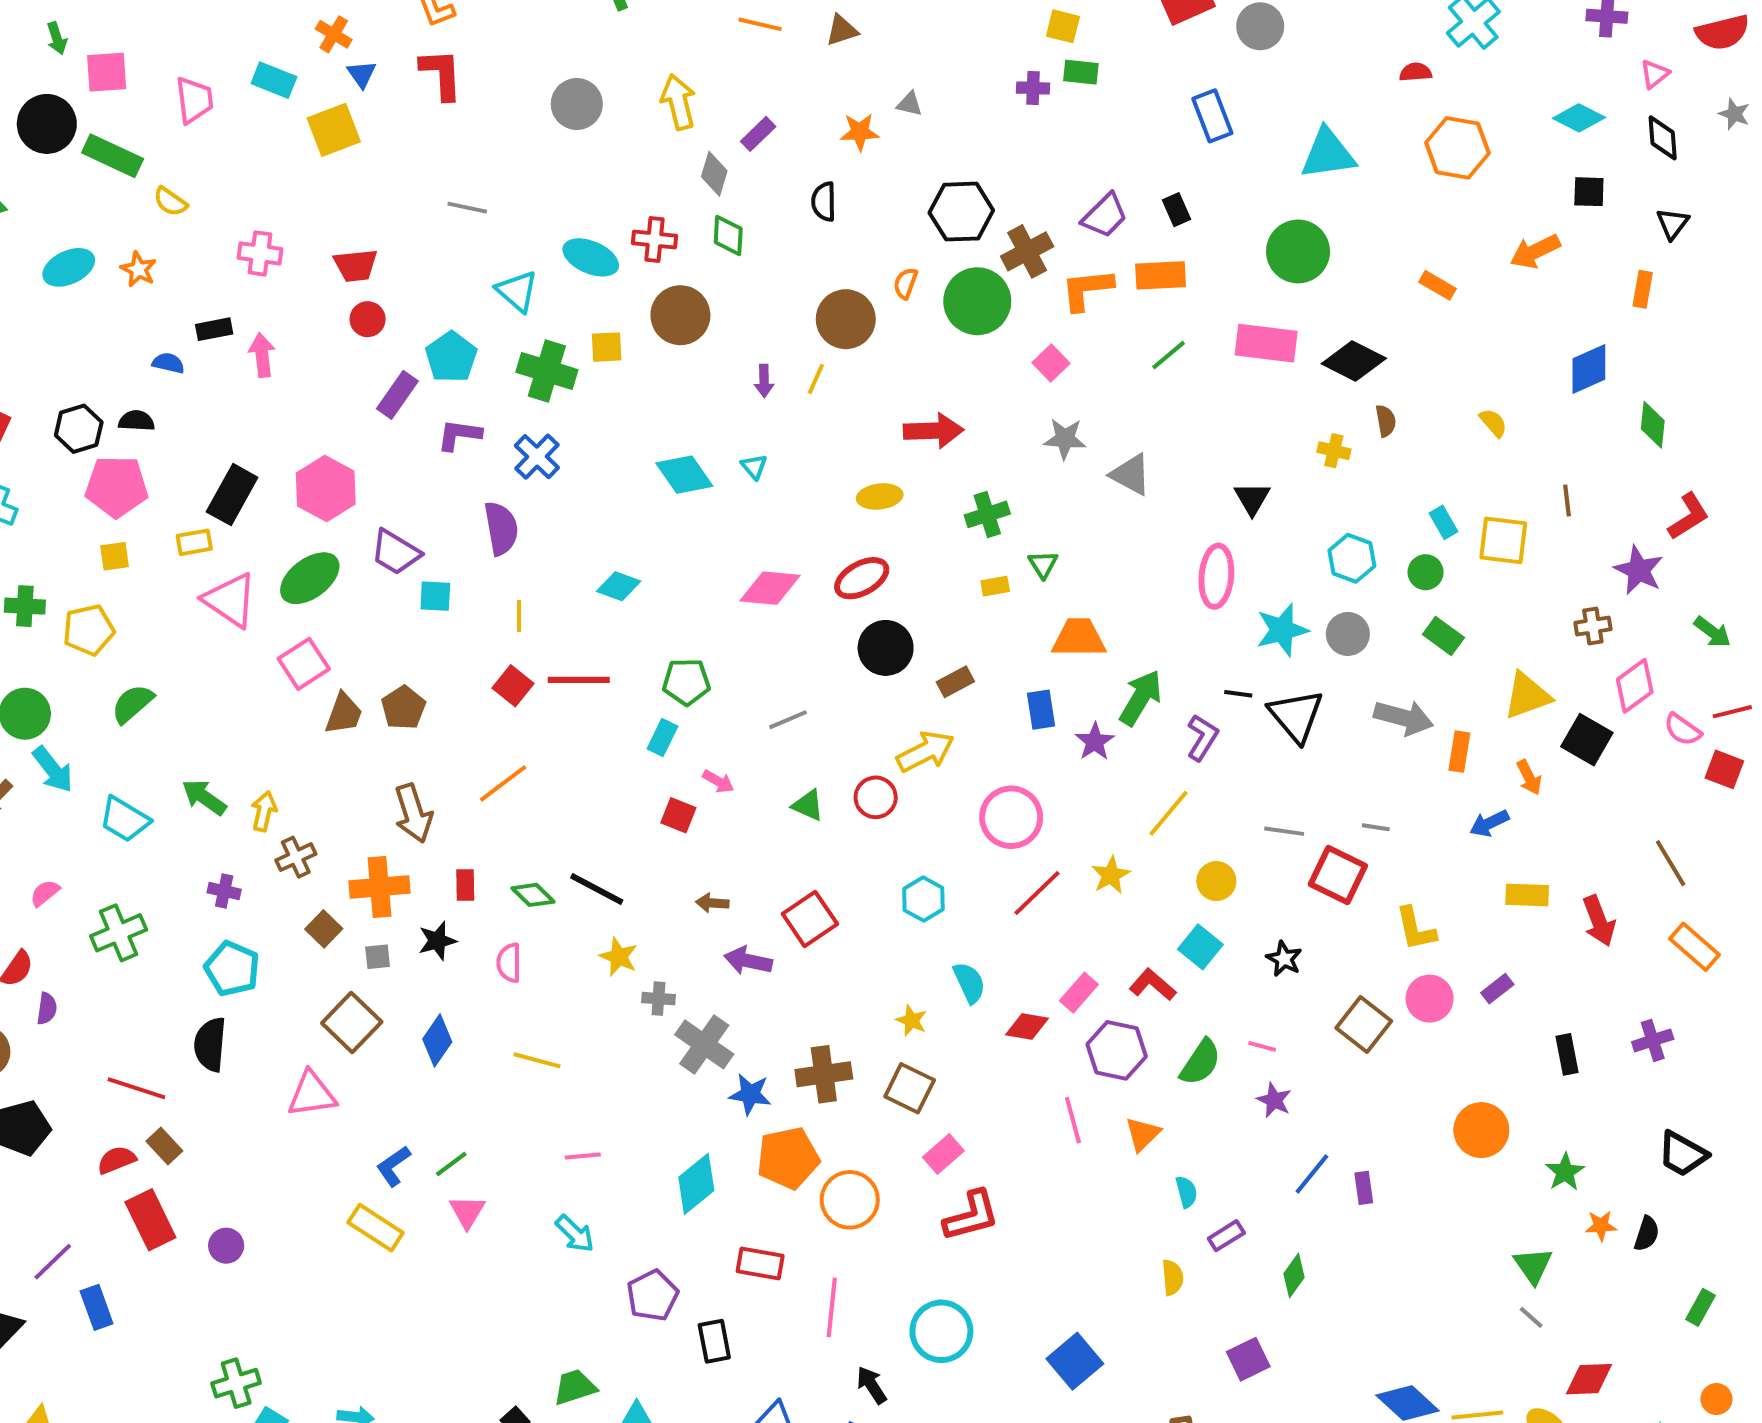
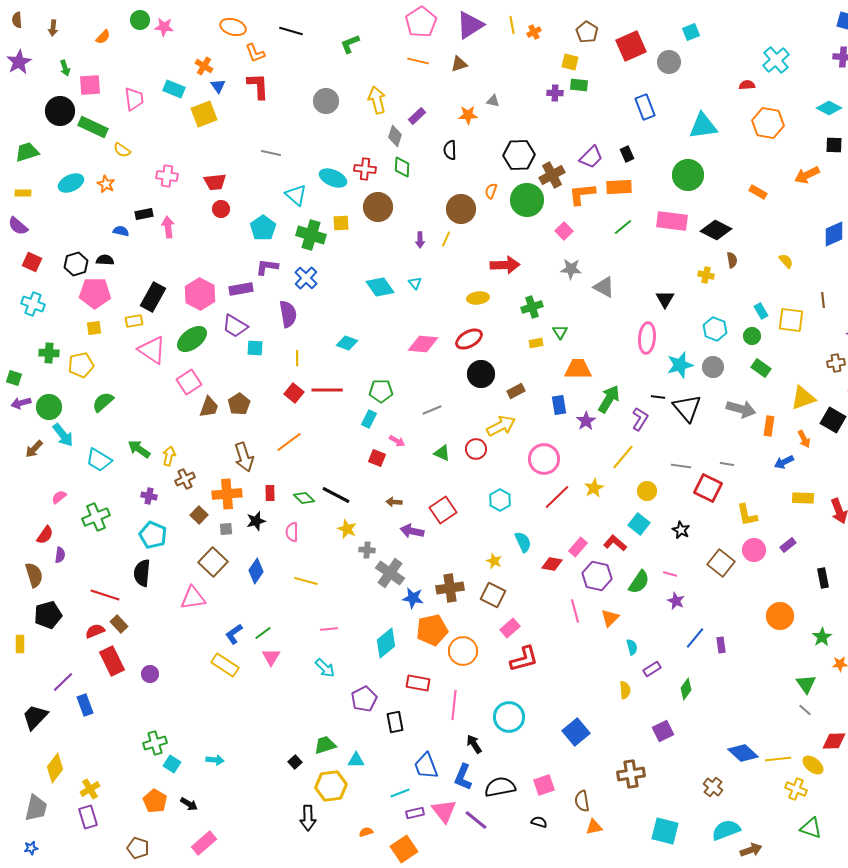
purple rectangle: (397, 395) -> (241, 289), moved, turned 45

